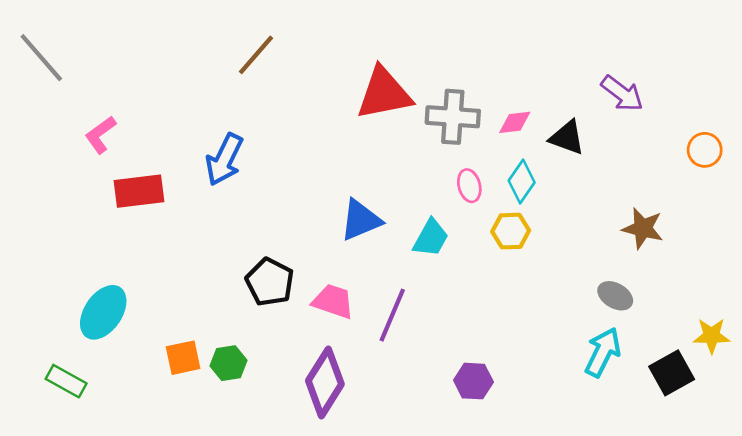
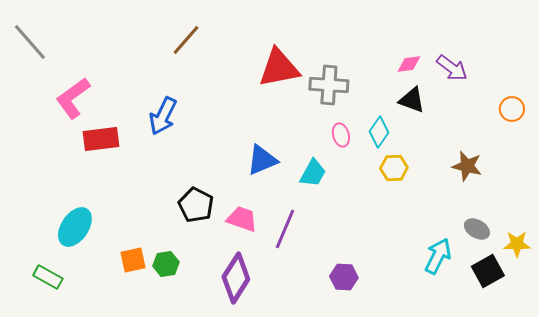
pink diamond: (515, 122) -> (409, 64), moved
pink L-shape: (100, 135) -> (73, 98), size x1.5
yellow hexagon: (511, 231) -> (394, 168), moved
gray ellipse: (615, 296) -> (477, 229), moved

